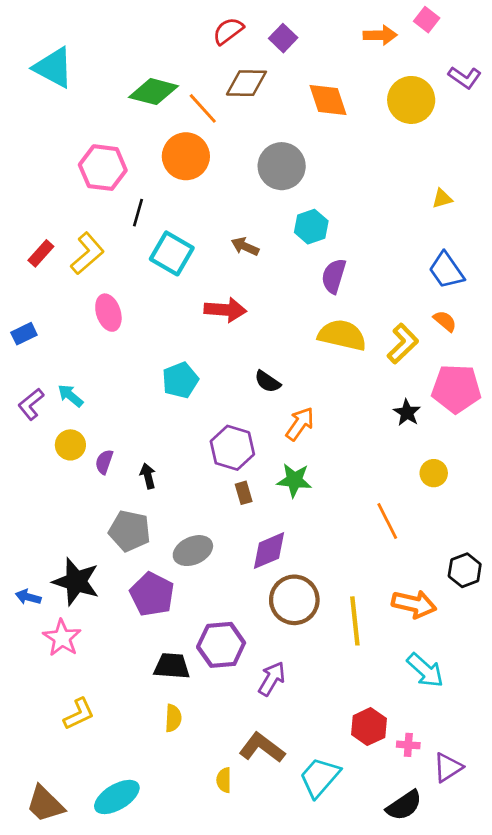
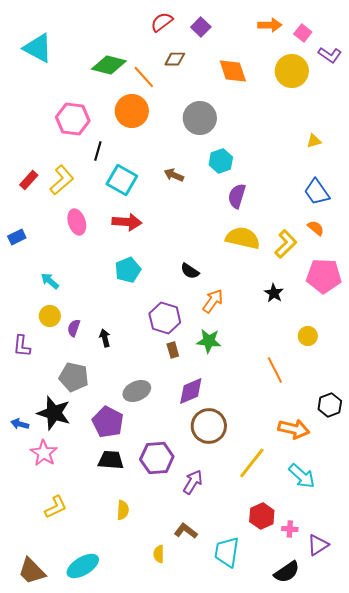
pink square: (427, 20) -> (303, 33), moved
brown diamond: (246, 83) -> (175, 59), size x0.7
red arrow: (225, 310) -> (127, 222), moved
purple L-shape: (31, 404) -> (22, 346), moved, turned -45
black star: (407, 413) -> (274, 293), moved
gray pentagon: (130, 531) -> (74, 377), moved
yellow line: (355, 621) -> (252, 463), moved, turned 44
black trapezoid: (172, 666) -> (111, 460), moved
brown L-shape: (262, 748) -> (186, 531), size x0.7
cyan trapezoid: (320, 777) -> (227, 552), turned -32

